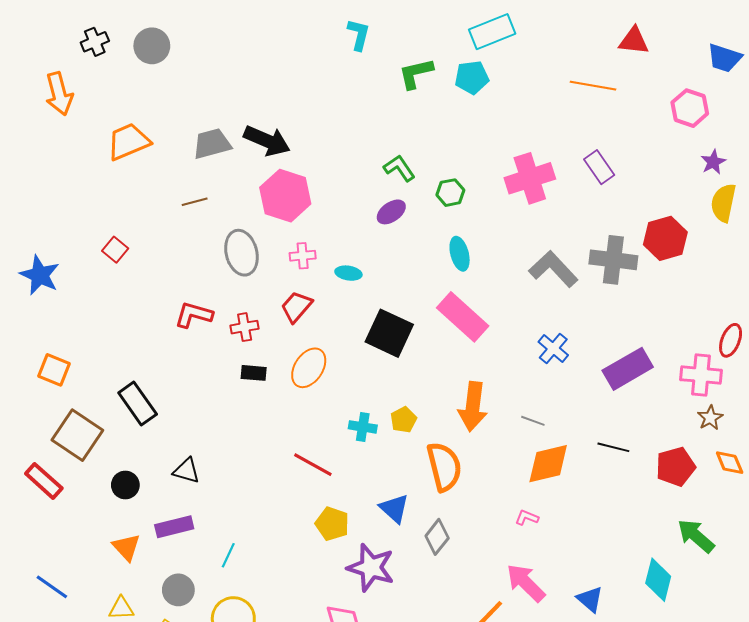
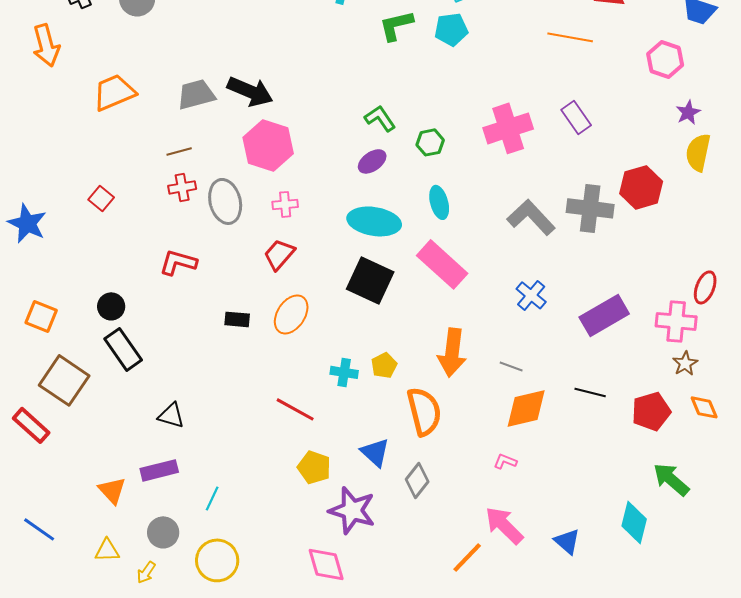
cyan ellipse: (348, 273) -> (374, 221), moved, size x2.0
red cross: (245, 327) -> (182, 187), moved
black circle: (125, 485) -> (111, 306), moved

